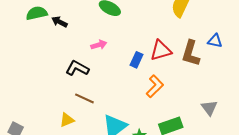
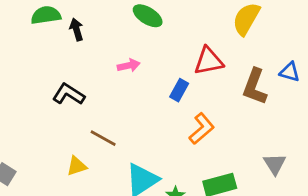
black arrow: (59, 22) -> (77, 29), turned 42
red triangle: (161, 50) -> (209, 61), moved
black L-shape: (77, 68) -> (69, 94), moved

